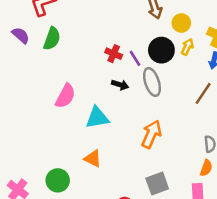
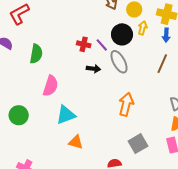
green semicircle: (52, 39) -> (36, 54), moved
cyan triangle: (97, 118) -> (66, 115), moved
orange triangle: (93, 159) -> (76, 142), moved
green circle: (58, 180) -> (19, 115), moved

